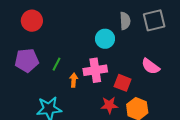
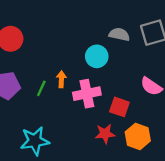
gray semicircle: (125, 21) -> (119, 34), turned -72
orange arrow: (74, 80) -> (61, 79), moved

